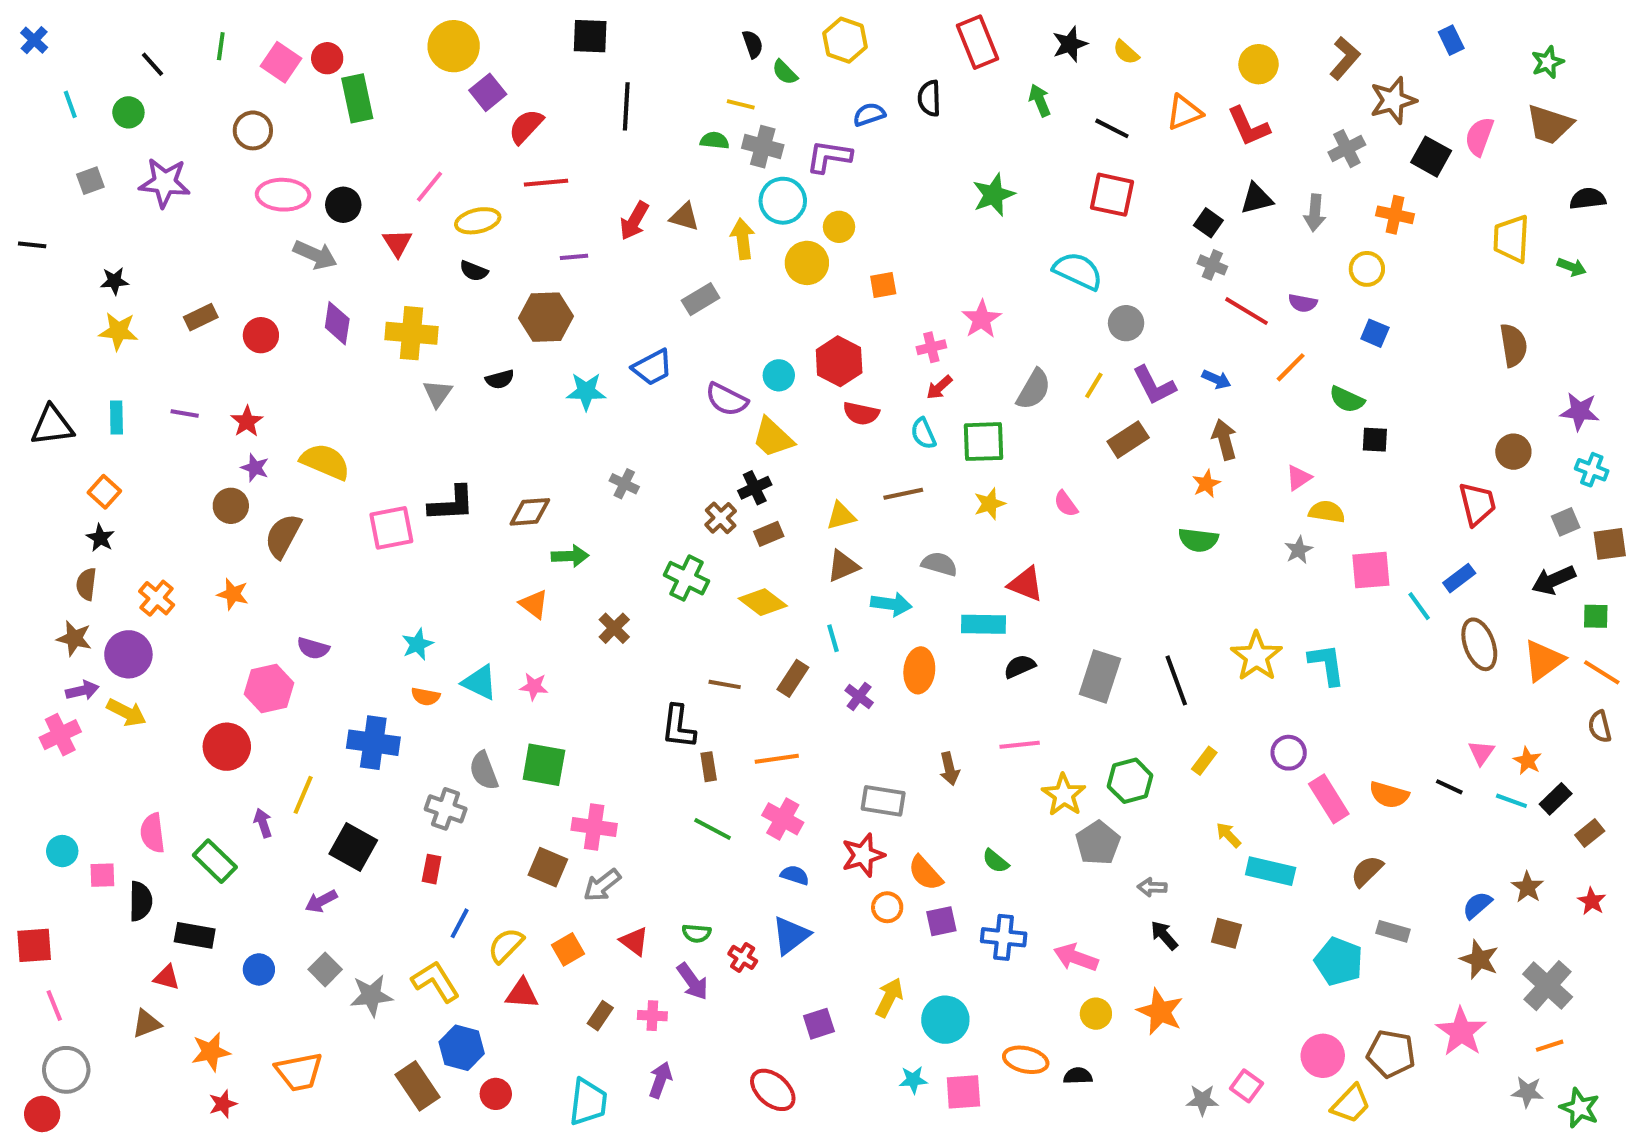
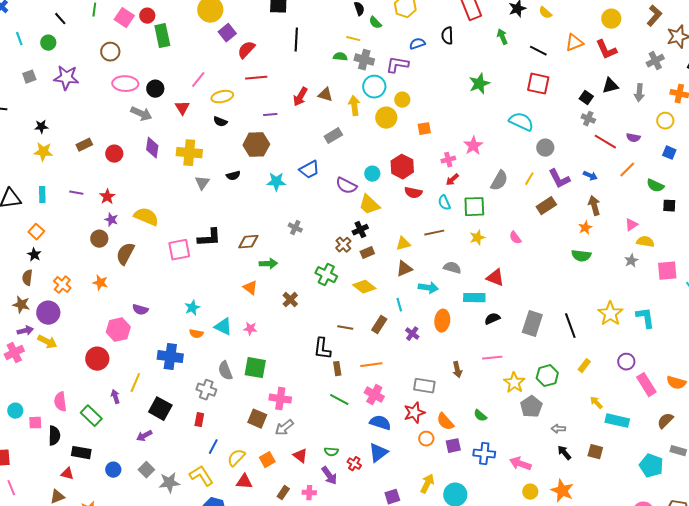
blue semicircle: (795, 875) -> (380, 423), size x1.5

